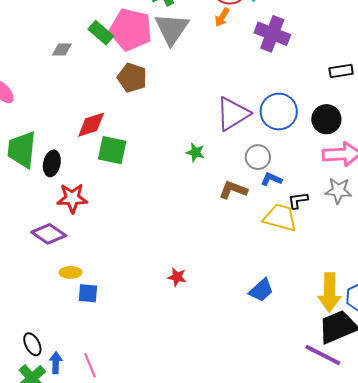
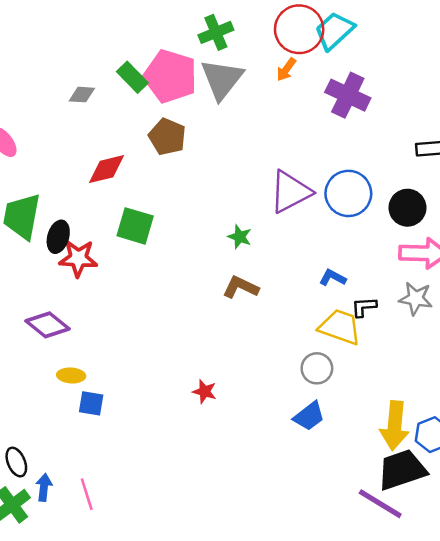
red diamond: (91, 125) -> (107, 169), moved
gray circle: (258, 157) -> (317, 368), moved
brown L-shape: (233, 190) -> (241, 287), moved
red star: (72, 198) -> (78, 258), moved

